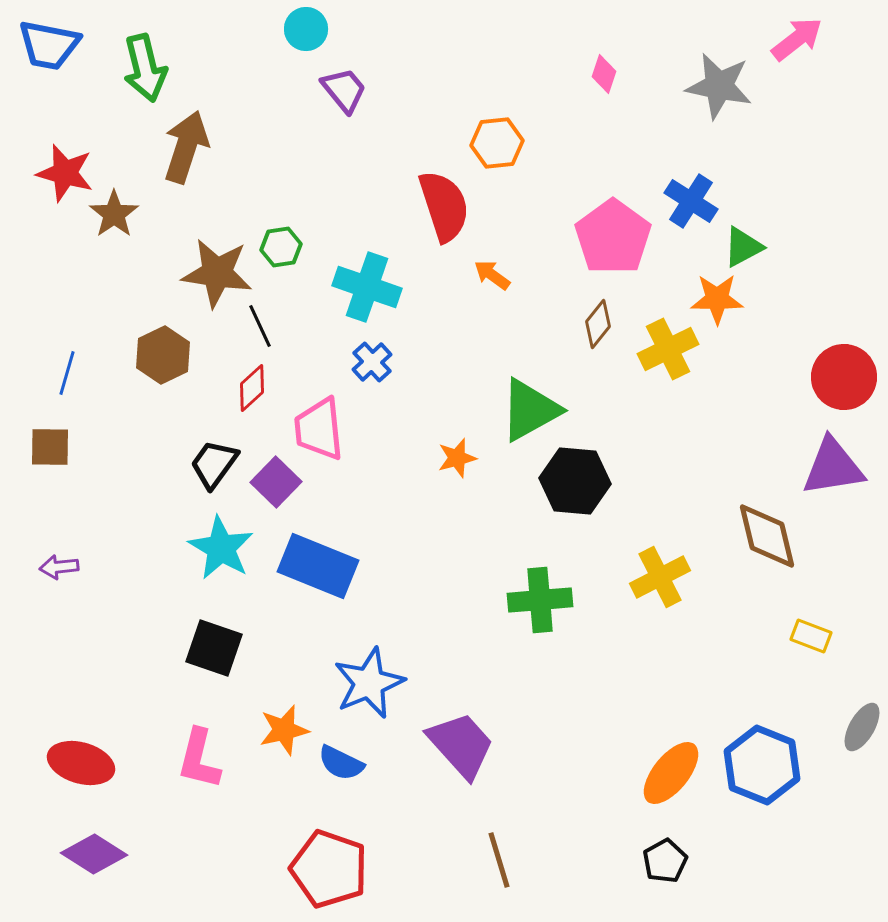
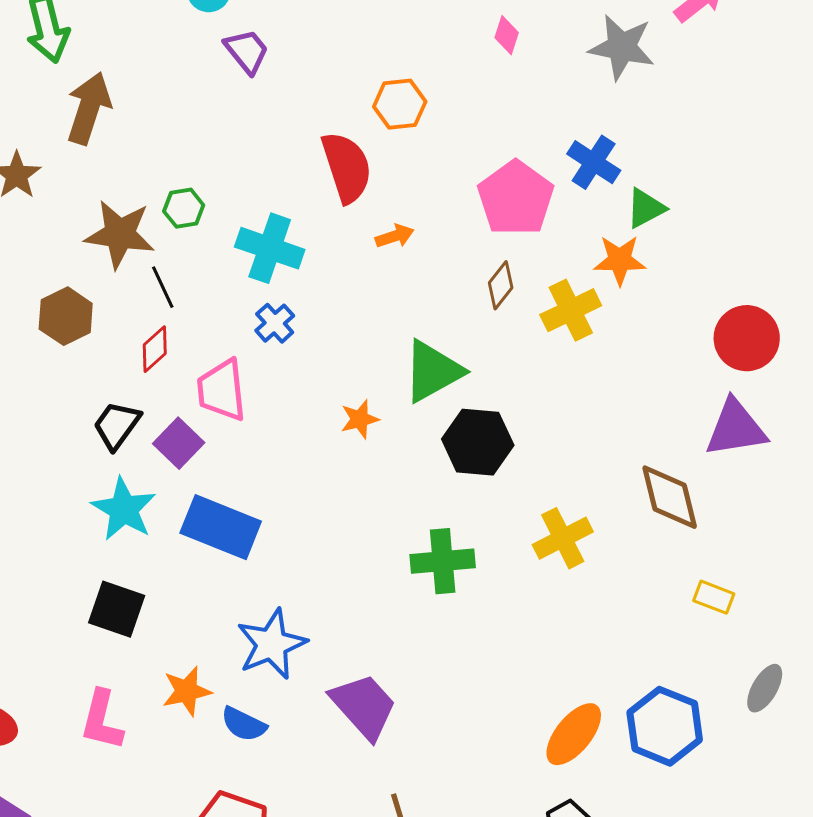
orange arrow: (492, 275) -> (395, 236), turned 126

